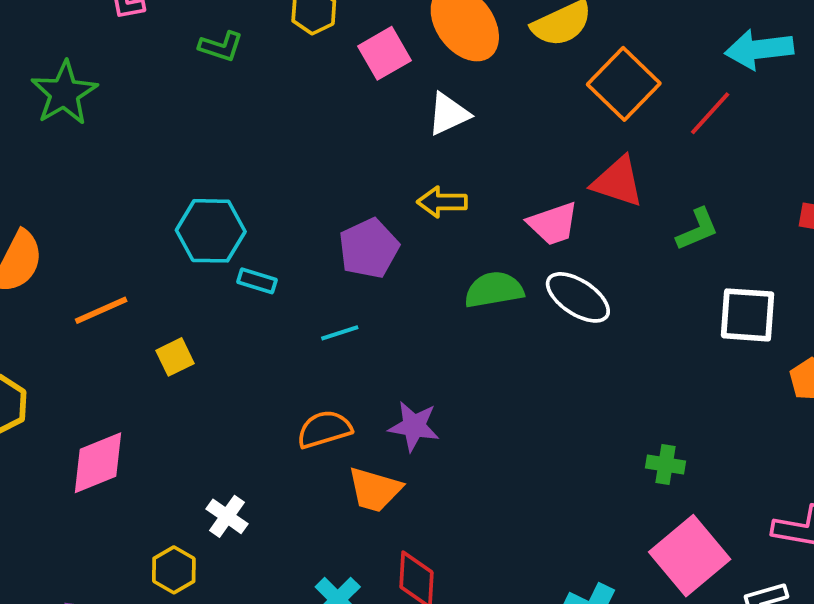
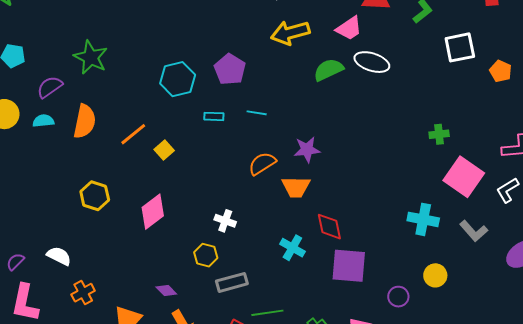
green star: (64, 93) -> (91, 57), moved
yellow arrow: (442, 202) -> (290, 33), size x1.5
purple pentagon: (369, 248) -> (230, 69), moved
cyan rectangle: (257, 281) -> (214, 116), moved
cyan line: (340, 333) -> (257, 113), turned 42
yellow square: (175, 357) -> (164, 150), moved

